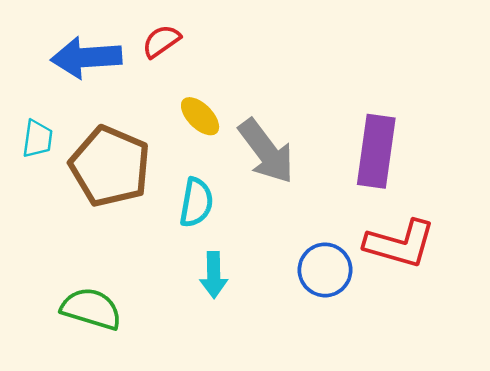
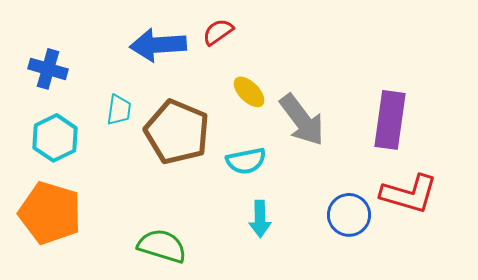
cyan semicircle: (196, 202) -> (246, 161), turned 69

